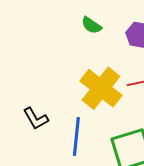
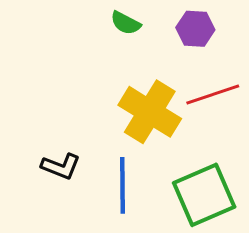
black L-shape: (36, 119) -> (61, 166), turned -32

